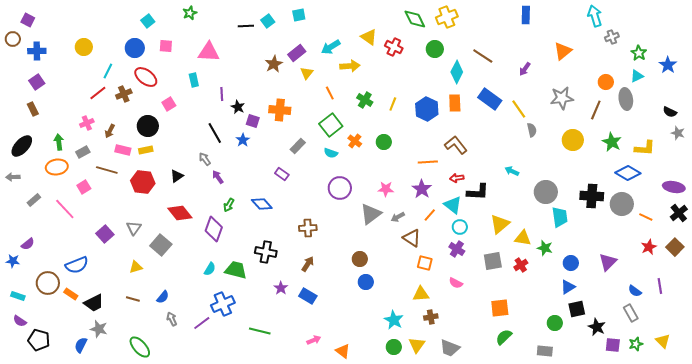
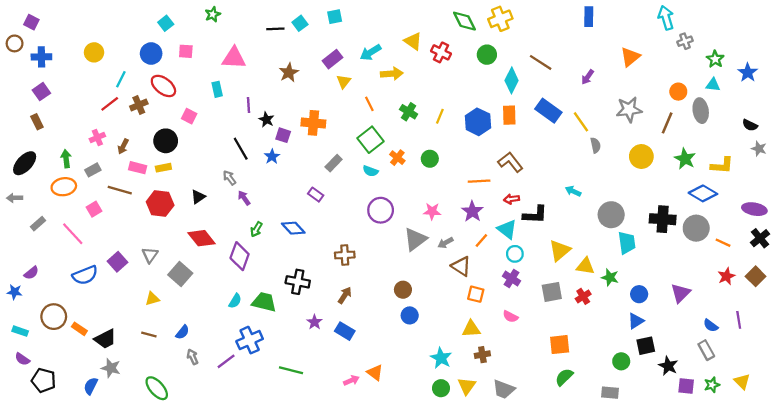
brown star: (274, 64) -> (289, 73), moved
cyan triangle: (637, 76) -> (713, 85), turned 32
pink square: (169, 104) -> (189, 116), turned -32
blue semicircle: (77, 265) -> (85, 275), moved
orange triangle: (343, 351) -> (375, 373), moved

